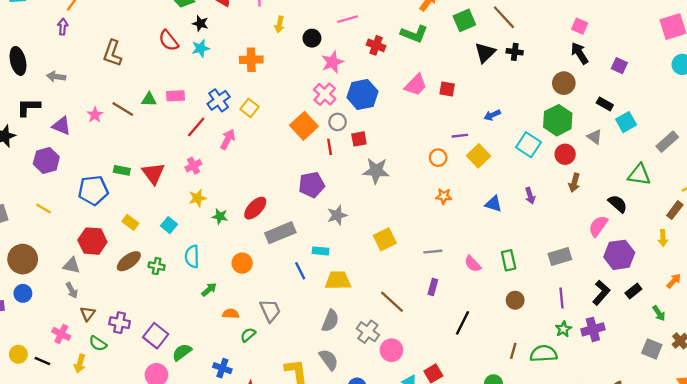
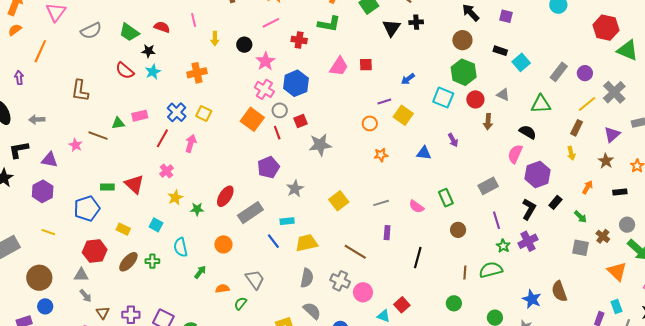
purple arrow: (63, 27) -> (19, 78), moved
gray triangle: (595, 137) -> (503, 95), moved

